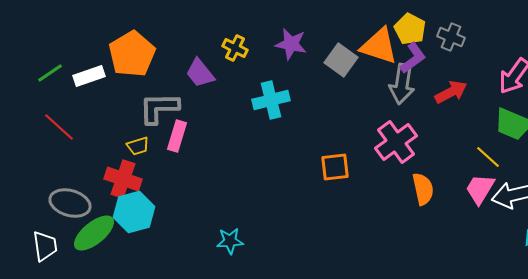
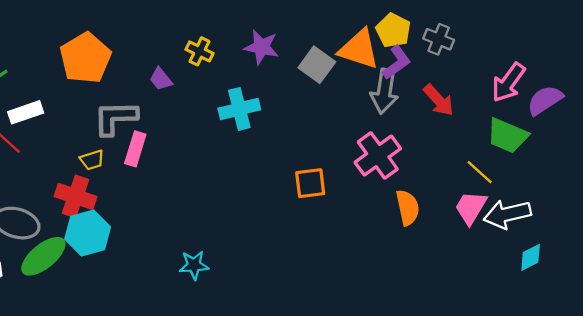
purple trapezoid: (200, 73) -> (161, 79), size x0.7
white rectangle: (89, 76) -> (26, 112), moved
red arrow: (451, 92) -> (439, 100), turned 76

